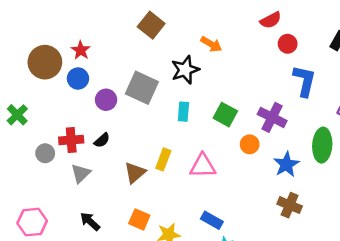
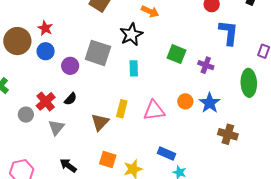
green square: (225, 115) -> (176, 54), moved
purple cross: (272, 117) -> (206, 65), size x0.7
red cross: (71, 140) -> (46, 101), turned -30
orange circle: (250, 144) -> (185, 101), moved
blue star: (286, 164) -> (210, 103), moved

